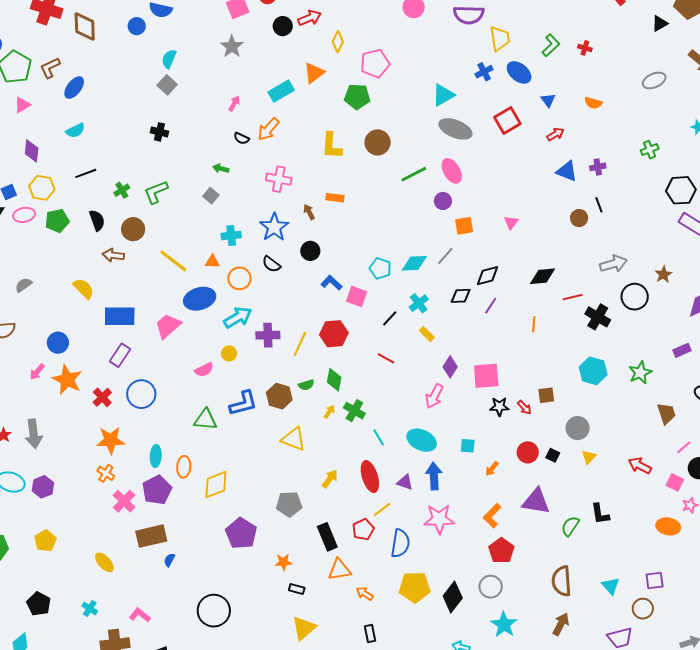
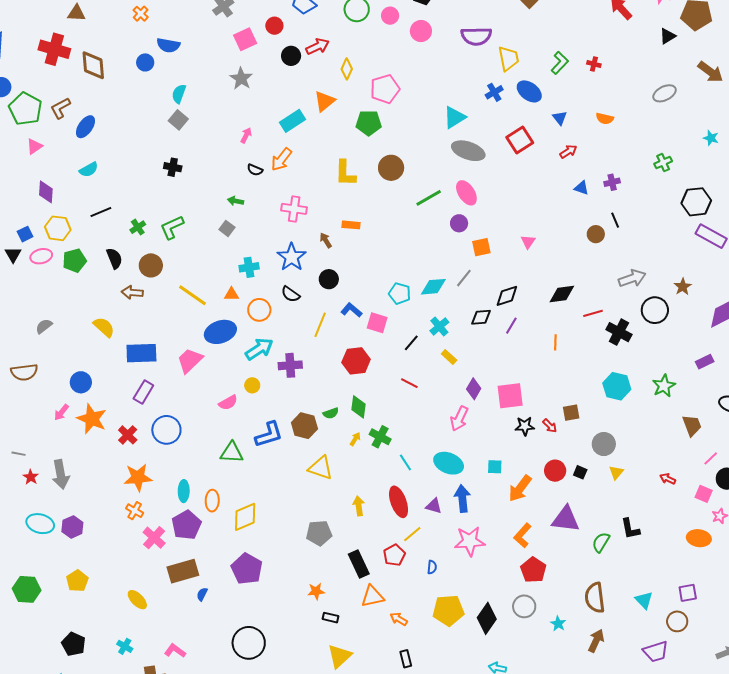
blue triangle: (567, 171) -> (581, 188), size x0.7
yellow line: (300, 344) -> (320, 325), moved
red arrow: (640, 466) -> (668, 479), size x0.7
orange arrow: (492, 469) -> (520, 488), size x1.8
yellow arrow: (330, 479) -> (359, 506), turned -42
purple pentagon: (241, 533) -> (247, 569), moved
blue semicircle: (400, 543) -> (432, 567), size x0.5
cyan star: (504, 625) -> (558, 624), moved, size x0.6

